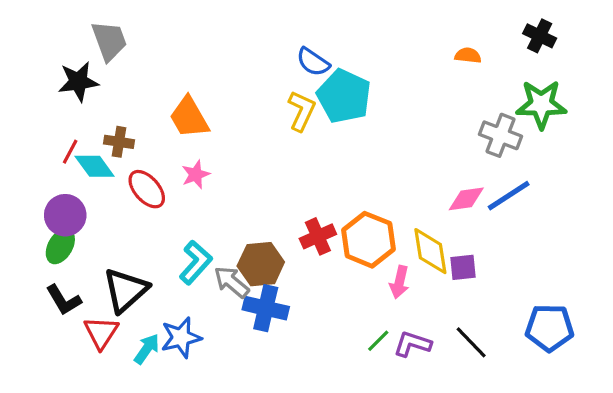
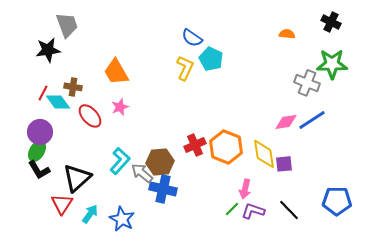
cyan pentagon: (344, 96) -> (211, 59), size x0.7
pink arrow: (399, 282) -> (245, 189), moved
black L-shape: (64, 300) -> (39, 170), moved
blue star: (181, 337) -> (122, 219), moved, turned -30

